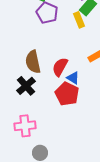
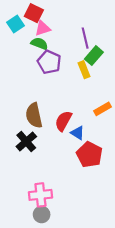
red pentagon: (67, 94) -> (89, 155), moved
pink cross: (25, 126) -> (40, 195), moved

